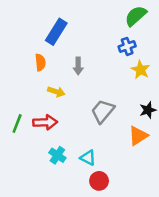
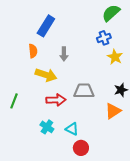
yellow arrow: (56, 92) -> (46, 75), size x1.5
gray trapezoid: (103, 111) -> (84, 91), turned 50
red arrow: (45, 122) -> (56, 100), moved

